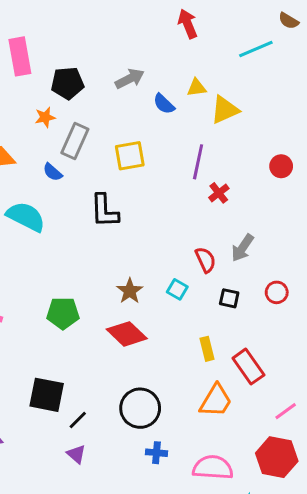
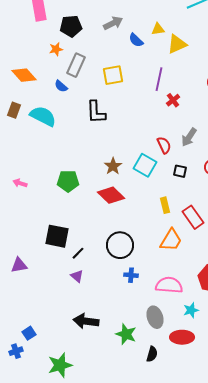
cyan square: (177, 289) -> (145, 165), size x1.6

